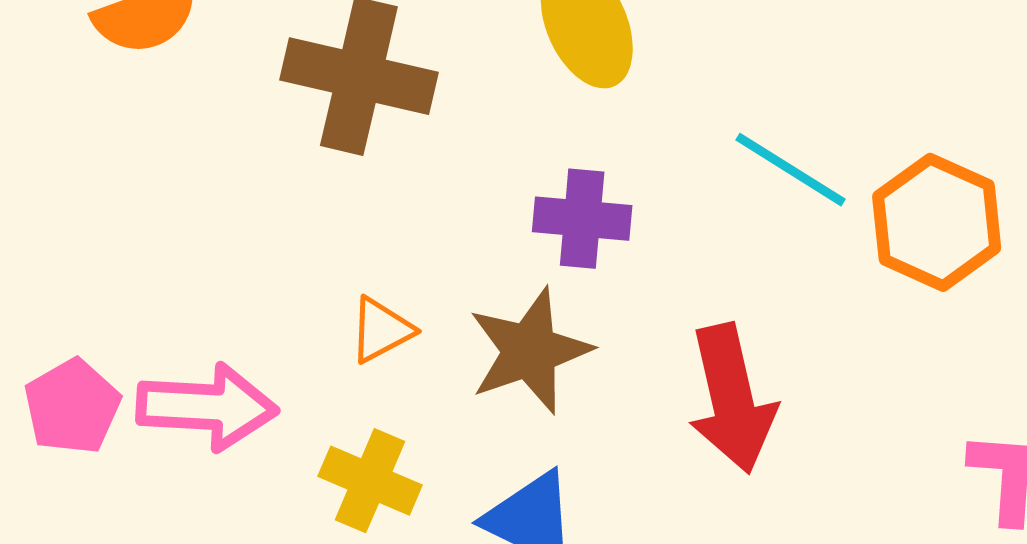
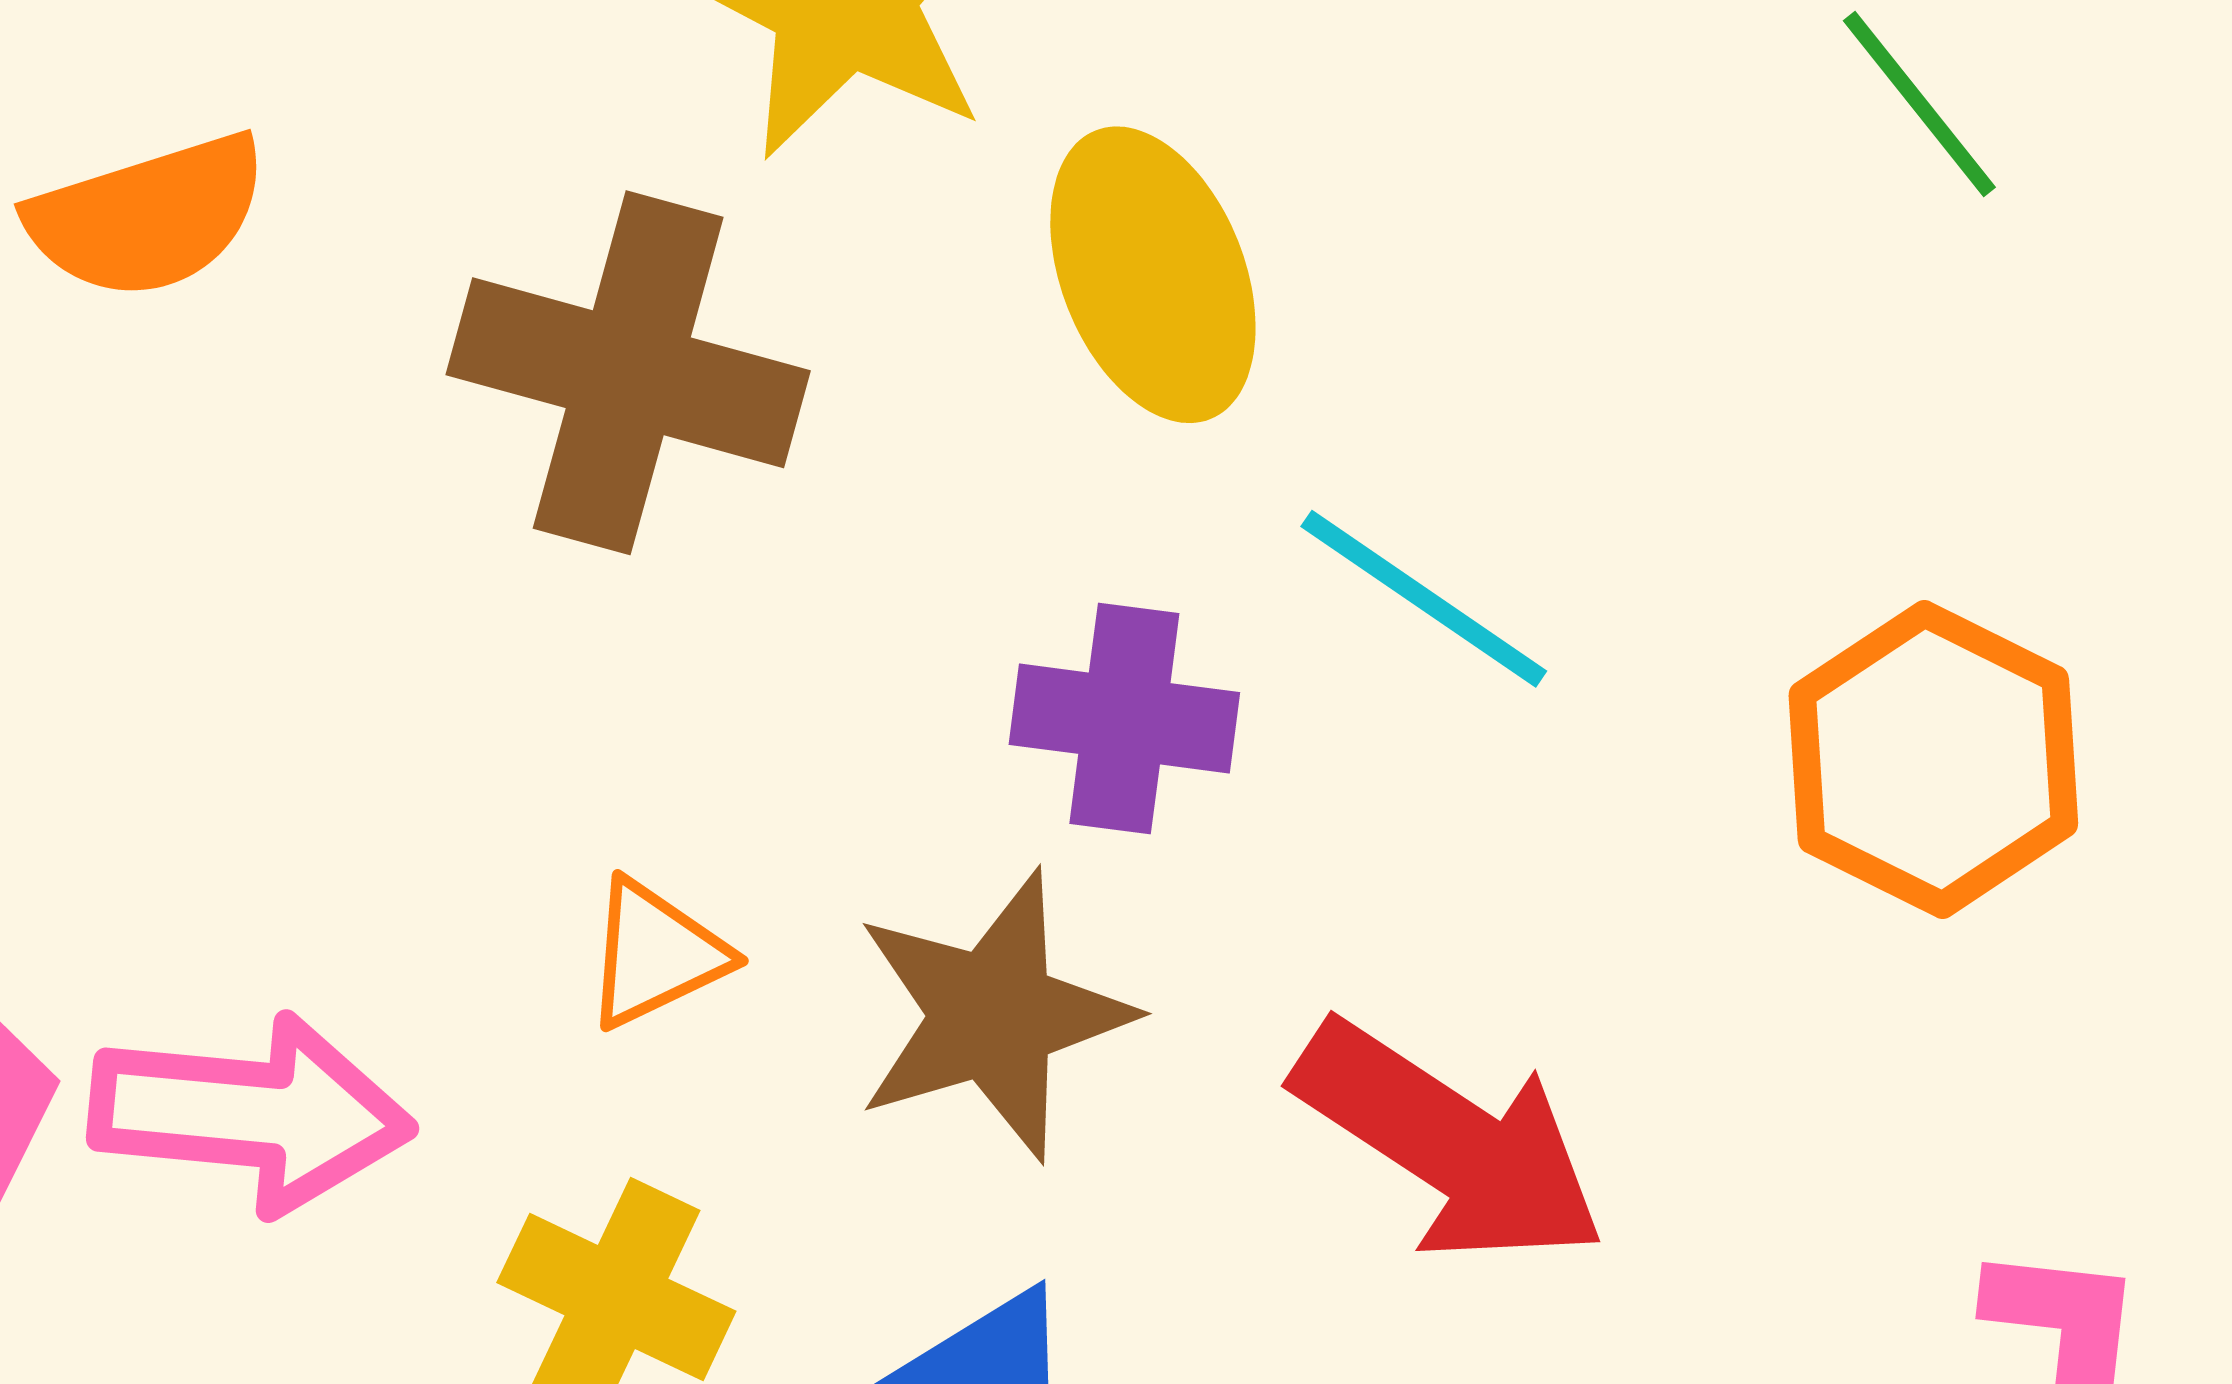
cyan line: (790, 170) -> (1424, 599), moved
red arrow: (732, 399) -> (1450, 1143), turned -46

